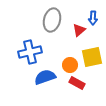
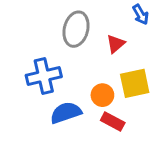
blue arrow: (93, 18) -> (141, 14), moved, turned -32

